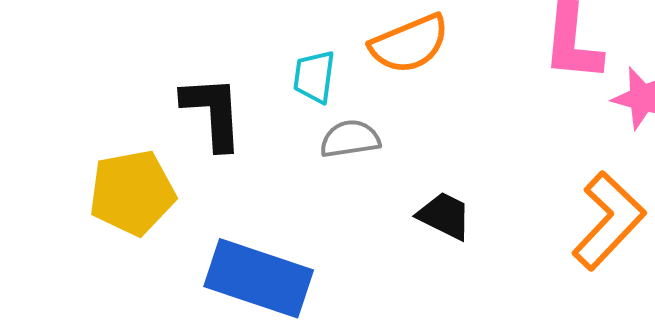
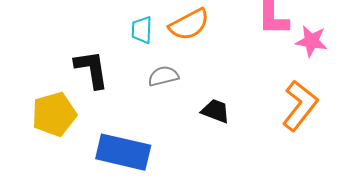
cyan trapezoid: (314, 77) -> (142, 30), moved

